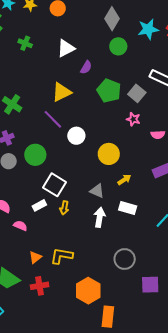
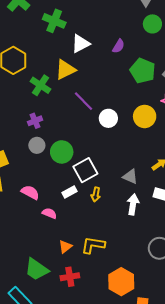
green cross: (25, 43) -> (54, 21), size x1.5
white triangle: (66, 48) -> (81, 44), moved
yellow triangle: (62, 92) -> (65, 70), moved
yellow circle: (109, 154) -> (145, 116), moved
green circle: (35, 155) -> (62, 152), moved
white square: (54, 185) -> (85, 170), turned 30

